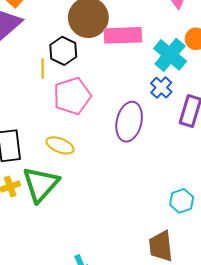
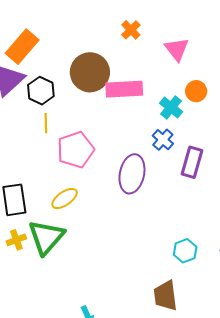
black hexagon: (63, 51) -> (41, 91), moved
cyan cross: (170, 55) -> (171, 107), size x0.7
yellow ellipse: (60, 145) -> (65, 198), turned -56

